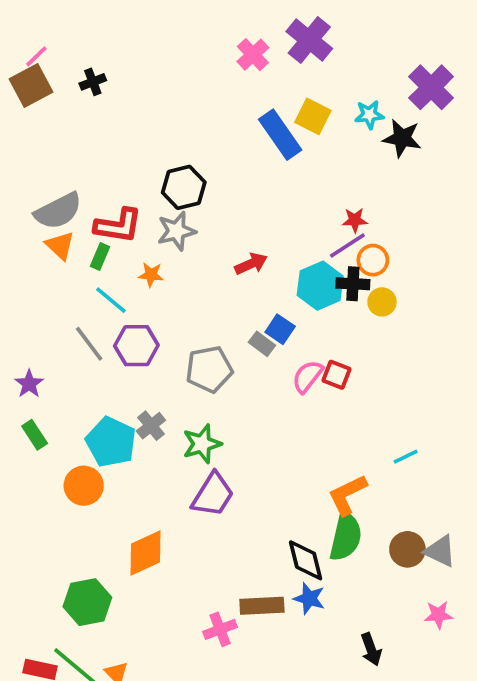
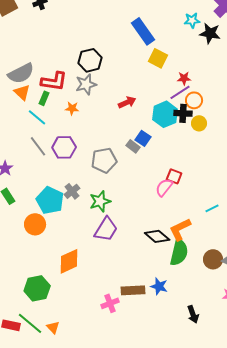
yellow square: (313, 116) -> (158, 58), moved
cyan line: (111, 300) -> (37, 117), moved
red square: (337, 375) -> (174, 176), moved
pink semicircle: (307, 377) -> (164, 187), moved
black diamond: (306, 560) -> (157, 236), moved, turned -35

